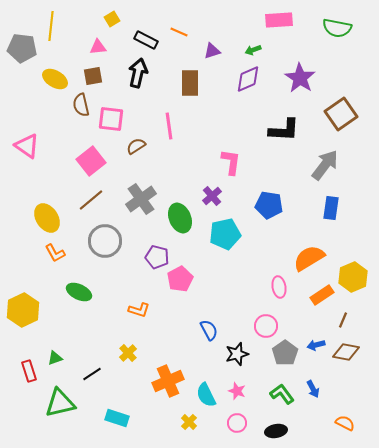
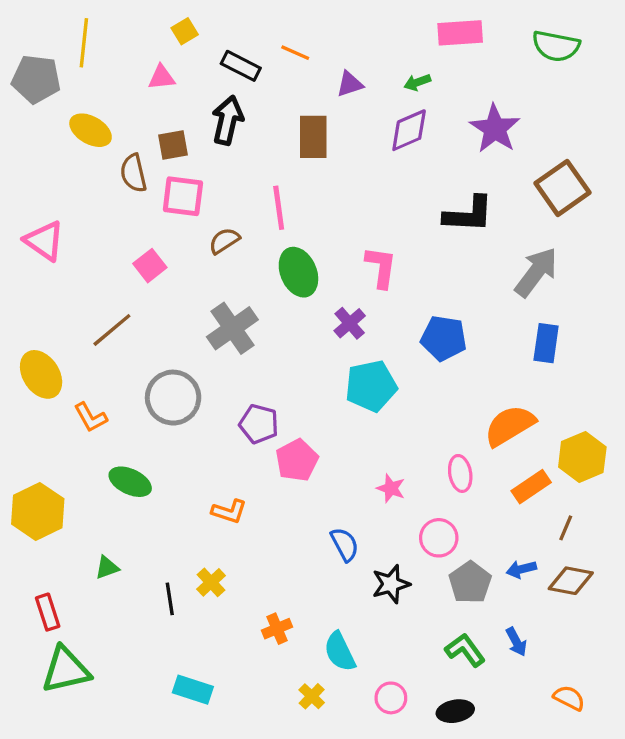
brown square: (93, 76) -> (173, 145), moved
pink square: (91, 161) -> (150, 266), size x0.7
brown line: (91, 200) -> (112, 330), moved
yellow ellipse: (47, 218) -> (41, 374), moved
green ellipse: (180, 218) -> (298, 272), moved
green triangle: (55, 358) -> (107, 568), moved
black line: (92, 374) -> (170, 599), moved, turned -66
orange cross: (168, 381) -> (277, 629), size x0.6
pink star: (237, 391) -> (391, 488), moved
green triangle: (60, 403) -> (66, 670), moved

